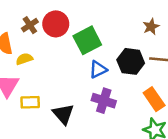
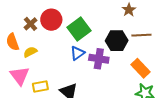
blue triangle: (98, 69) -> (77, 53), moved
purple cross: (104, 101) -> (99, 59), moved

